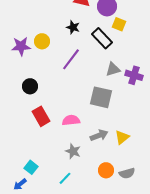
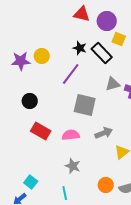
black star: (73, 27) -> (80, 48), moved
gray square: (101, 97) -> (85, 105), moved
red rectangle: (41, 116) -> (41, 131), turned -30
gray arrow: (99, 135) -> (104, 133), moved
cyan line: (65, 178) -> (65, 193), turned -56

